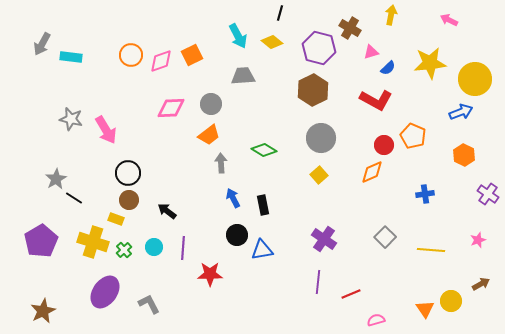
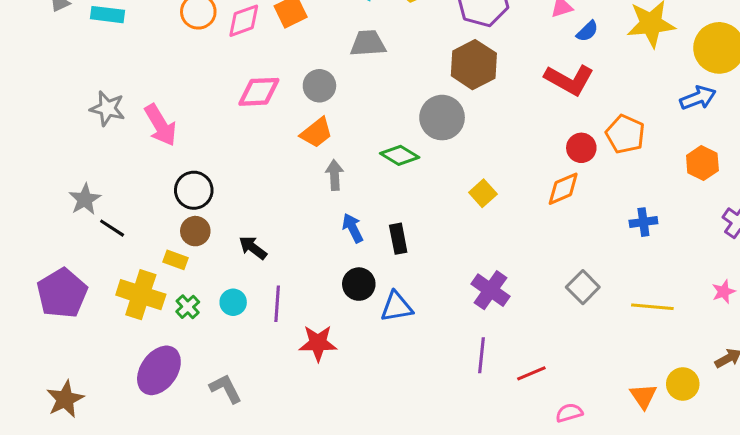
gray circle: (321, 138) -> (442, 118), moved

